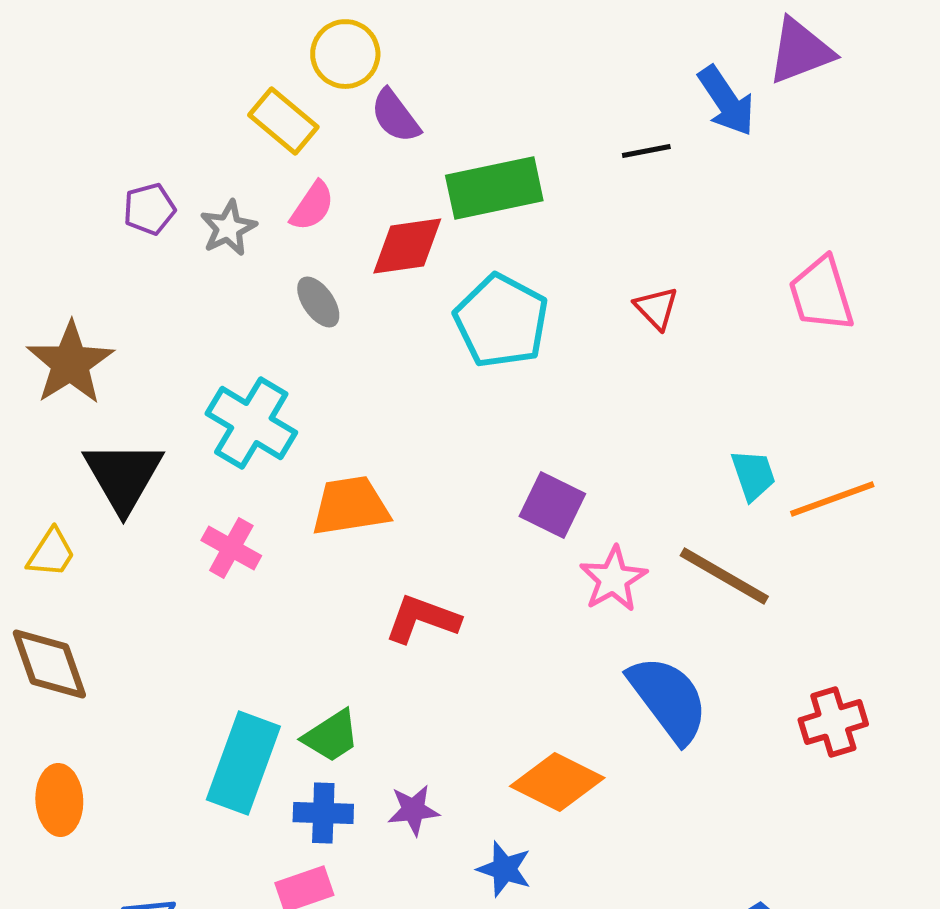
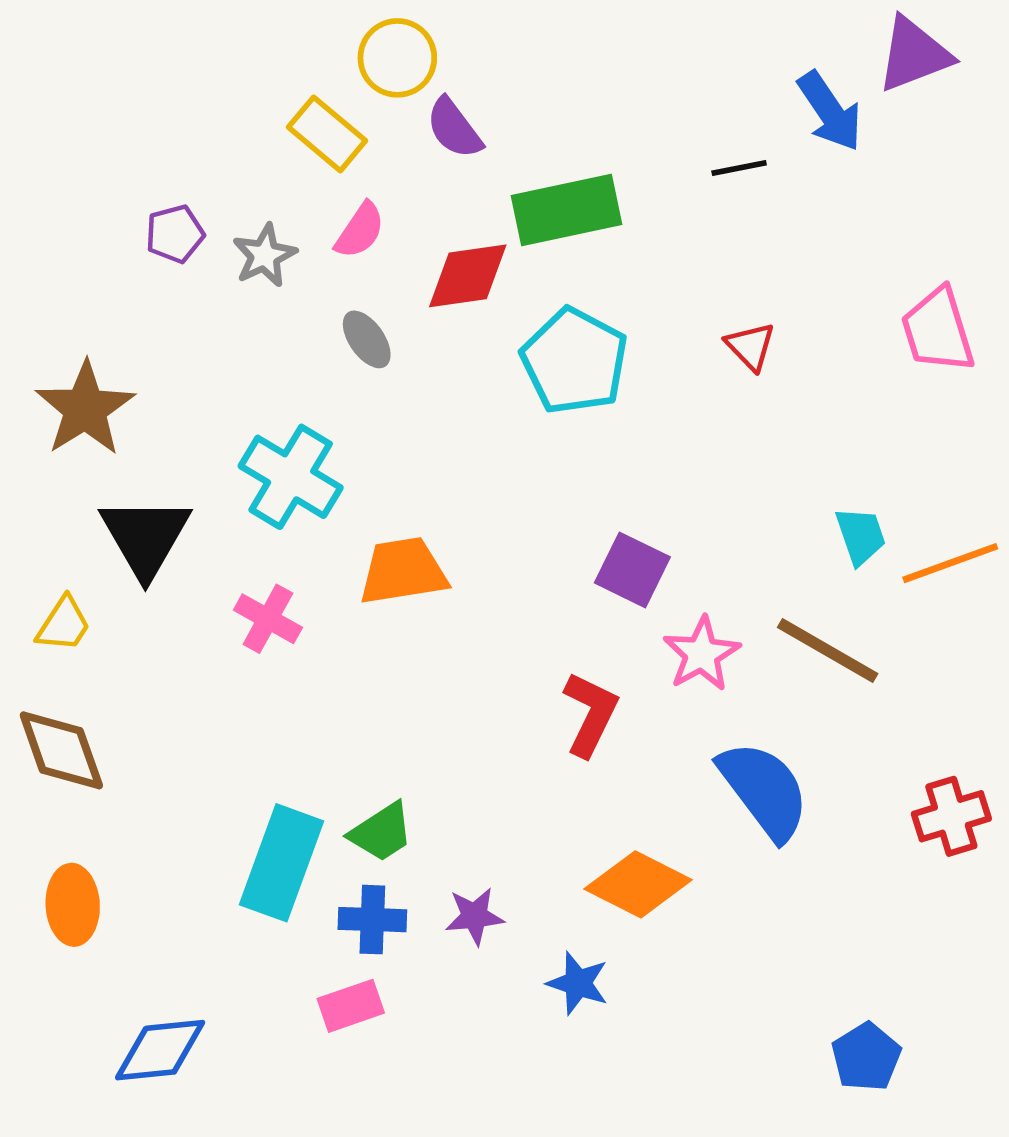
red L-shape: (422, 619) -> (590, 714), moved, turned 96

